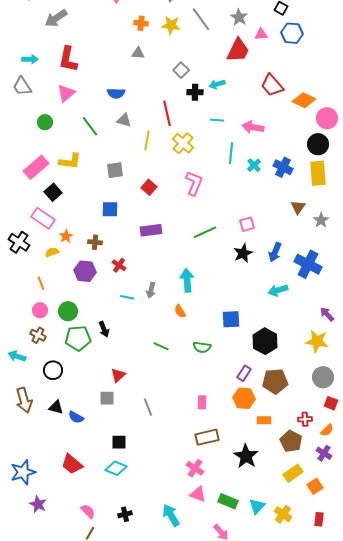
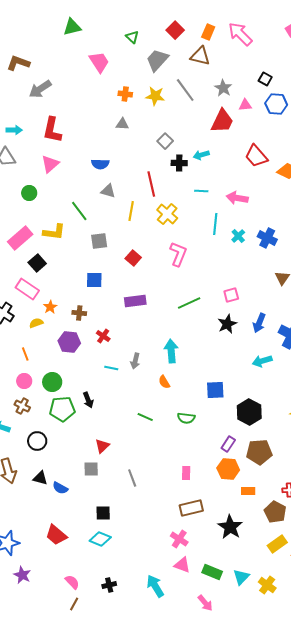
green line: (90, 126) -> (79, 211), moved

